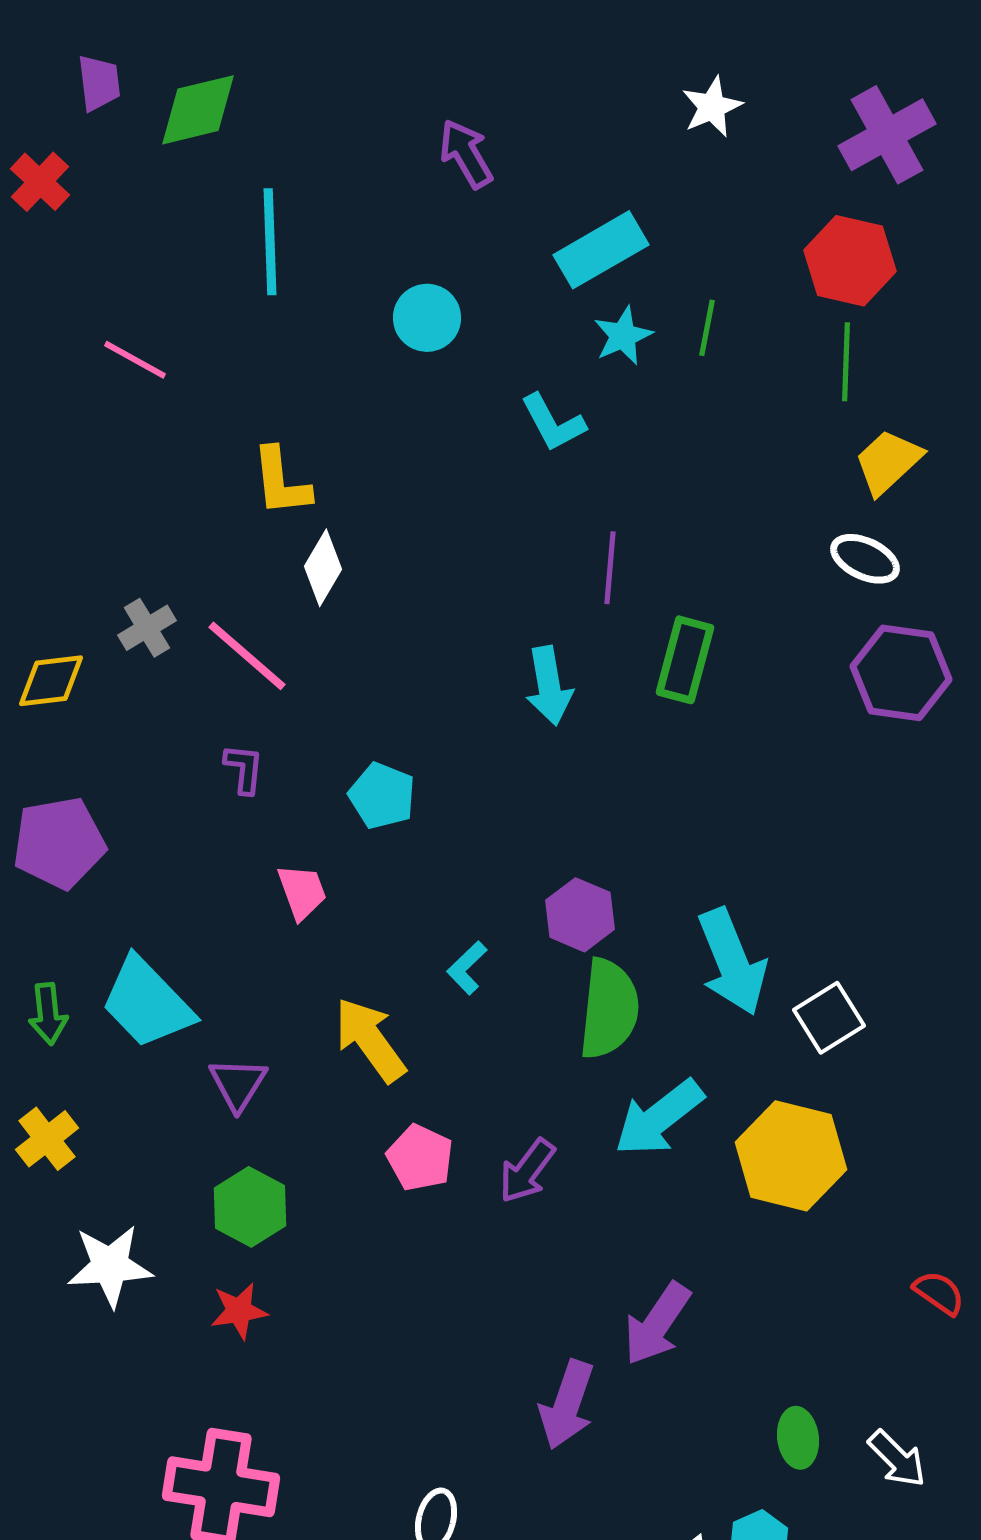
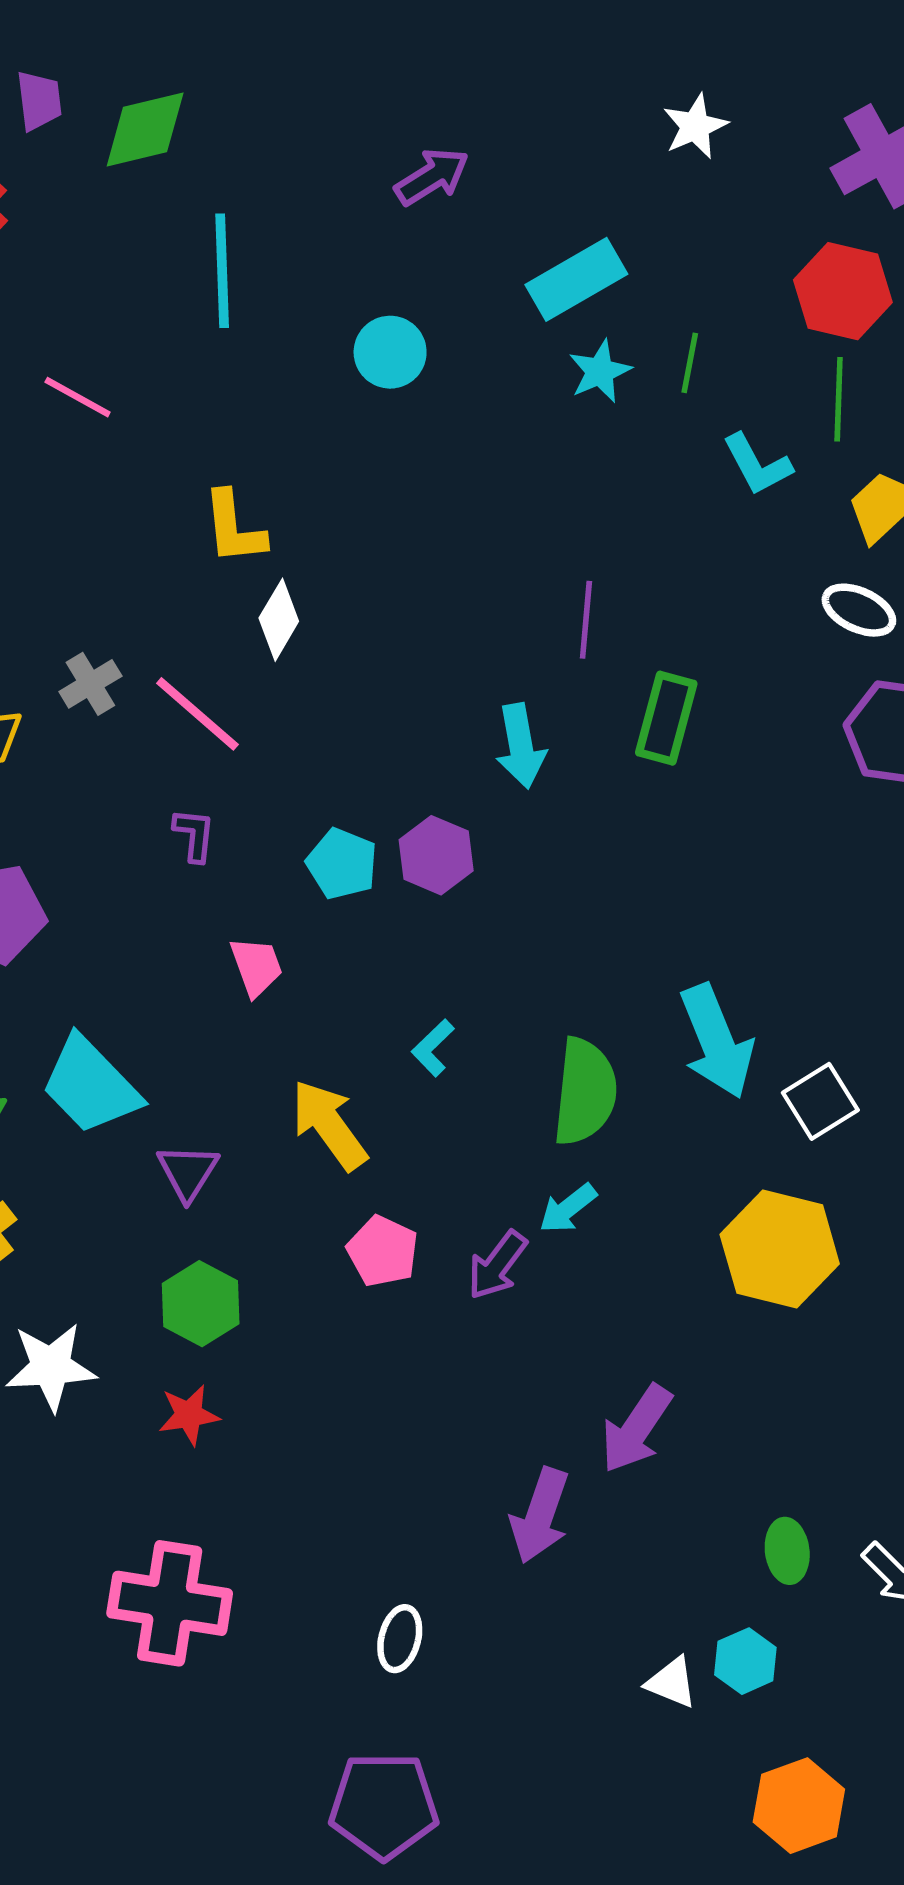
purple arrow: (466, 154) -> (432, 177), turned 88
cyan L-shape: (553, 423) -> (757, 465), moved
purple hexagon: (580, 915) -> (436, 855), moved
cyan arrow: (659, 1118) -> (568, 1208), moved, size x0.6

